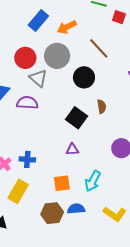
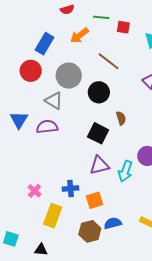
orange arrow: (67, 27) -> (79, 35), moved
red circle: (25, 58) -> (31, 71), moved
purple triangle: (72, 149) -> (99, 165), size x1.5
blue cross: (27, 159) -> (70, 189), moved
cyan arrow: (93, 181) -> (125, 171), moved

